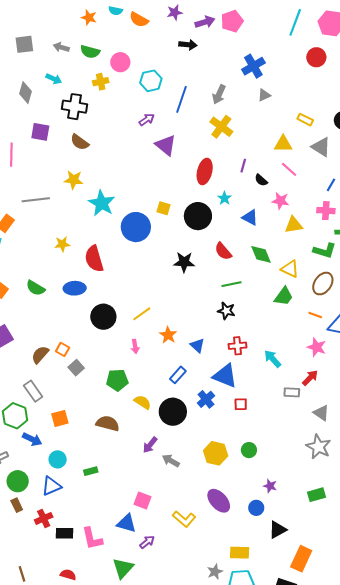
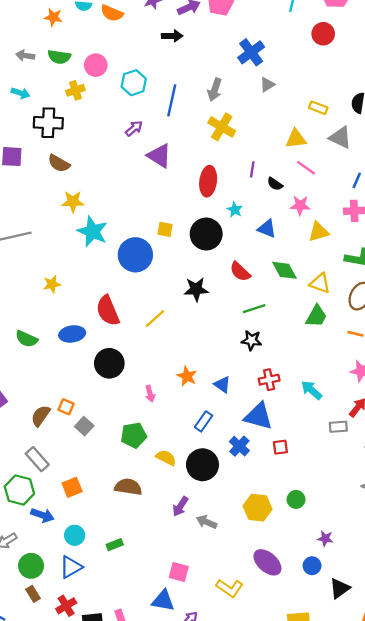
yellow star: (74, 180) -> (73, 202), moved
red semicircle: (94, 259) -> (108, 311), moved
yellow line: (142, 314) -> (155, 319), moved

